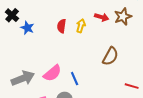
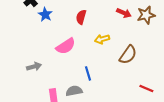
yellow arrow: (81, 26) -> (102, 39), moved, turned -128
pink semicircle: (52, 73) -> (66, 46), moved
gray arrow: (23, 78) -> (34, 67), size x0.6

